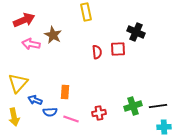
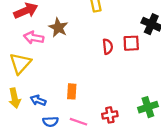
yellow triangle: (18, 83) -> (20, 63), moved
blue semicircle: (50, 112) -> (50, 122), moved
yellow arrow: (14, 117) -> (15, 98), moved

